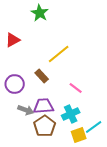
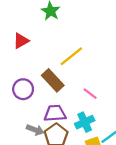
brown rectangle: (42, 76) -> (53, 80), size x1.5
gray arrow: (26, 110) -> (35, 130), moved

